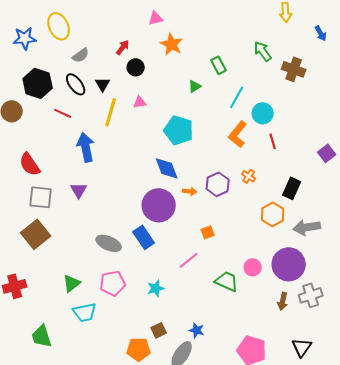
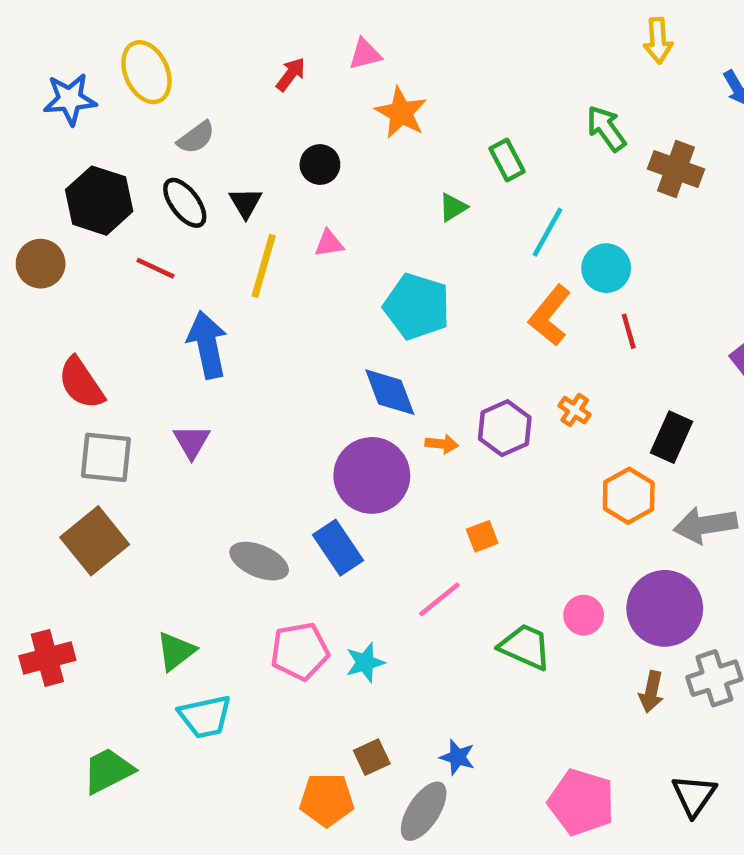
red arrow: (123, 47) -> (291, 74), moved
pink pentagon: (113, 283) -> (300, 651), moved
green trapezoid: (42, 336) -> (108, 771), turned 80

